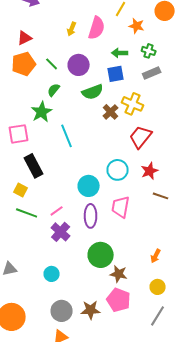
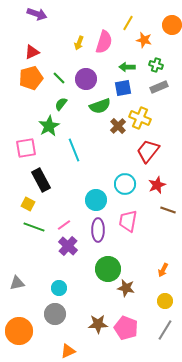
pink pentagon: (119, 300) -> (126, 328), moved
gray circle: (62, 311) -> (55, 314), moved

